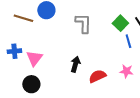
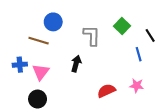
brown line: (23, 18) -> (39, 41), moved
green square: (120, 23) -> (122, 26), moved
black arrow: (75, 64) -> (76, 64), moved

